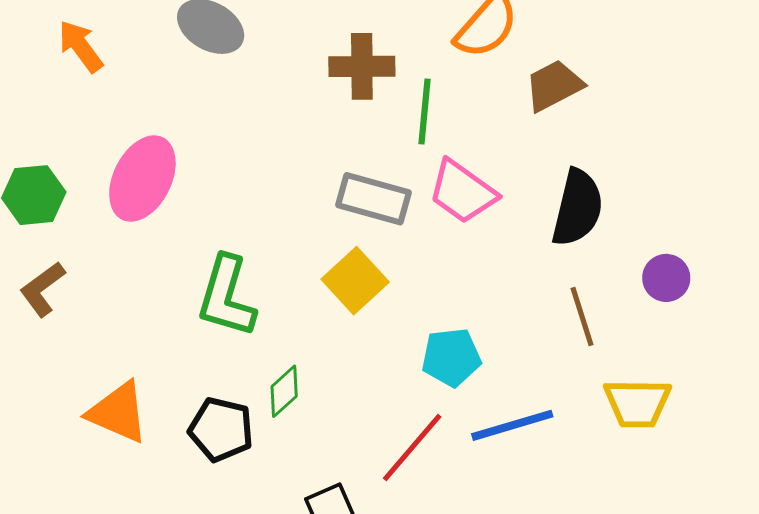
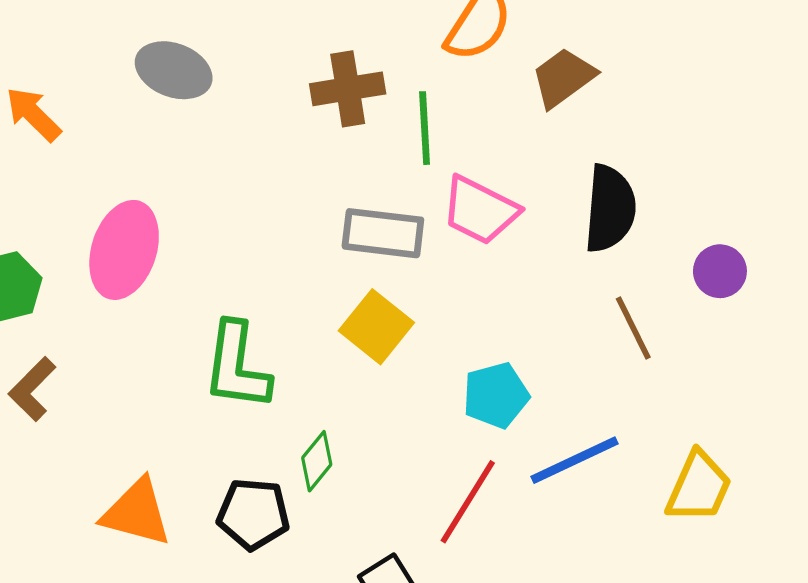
yellow trapezoid: (637, 403) -> (699, 487), moved, turned -58

